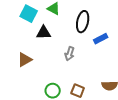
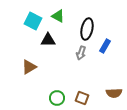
blue rectangle: (101, 39) -> (105, 46), turned -32
gray arrow: (70, 54) -> (81, 53), moved

